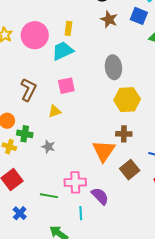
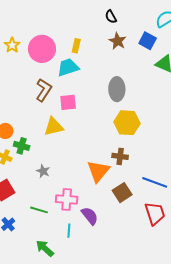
brown L-shape: (28, 90) -> (44, 90), moved
yellow triangle: (55, 111) -> (54, 127), size x1.5
gray star: (48, 147) -> (43, 171), moved

